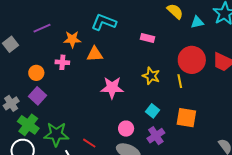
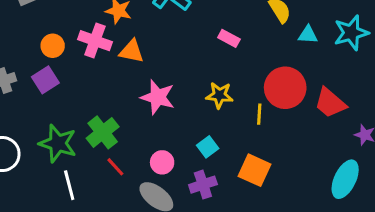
orange triangle: (95, 54) -> (132, 51), moved
pink cross: (62, 62) -> (95, 41), size x1.5
yellow star: (151, 76) -> (219, 95), turned -30
green cross: (28, 125) -> (103, 132), moved
red line: (89, 143) -> (115, 167), moved

